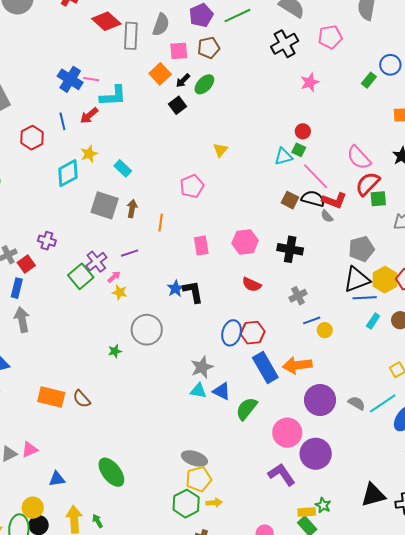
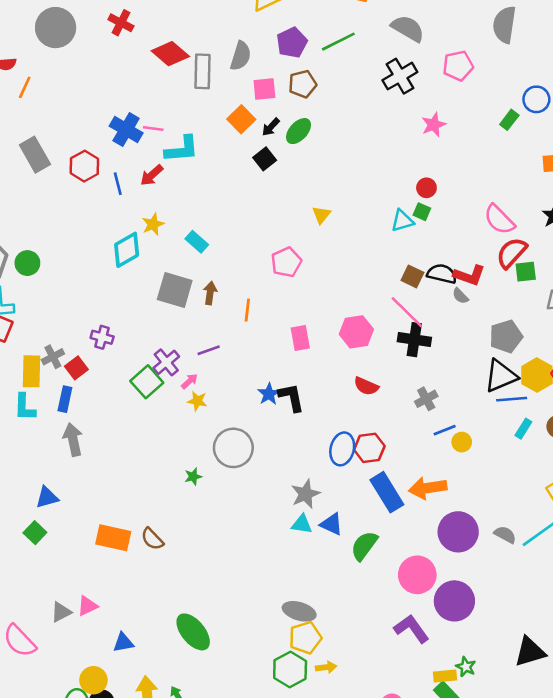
red hexagon: (32, 138) -> (84, 166), moved
pink line: (316, 176) -> (407, 312), moved

